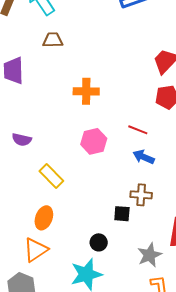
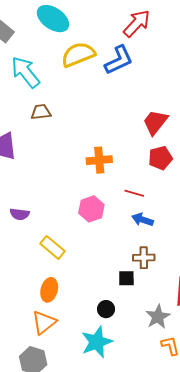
orange cross: (86, 91) -> (99, 160), moved

